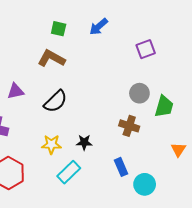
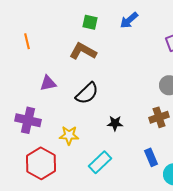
brown cross: (129, 126) -> (159, 117), turned -36
black star: (84, 142) -> (115, 123), moved
yellow star: (51, 144) -> (69, 135), moved

